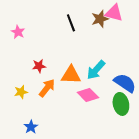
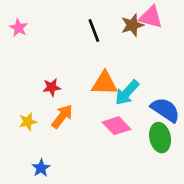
pink star: (18, 32) -> (19, 28), moved
orange triangle: (71, 75) -> (104, 83), moved

